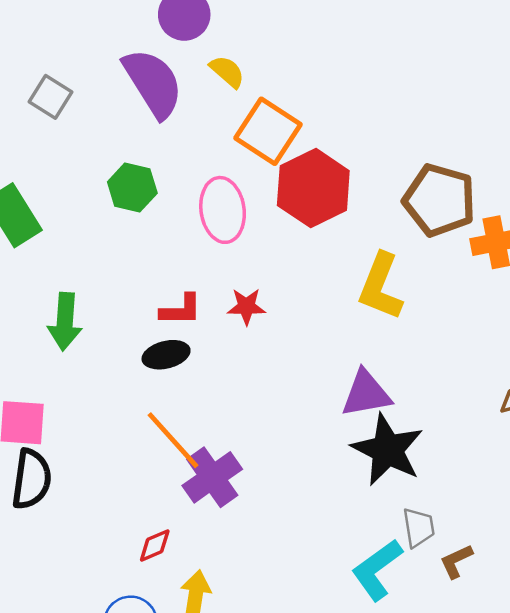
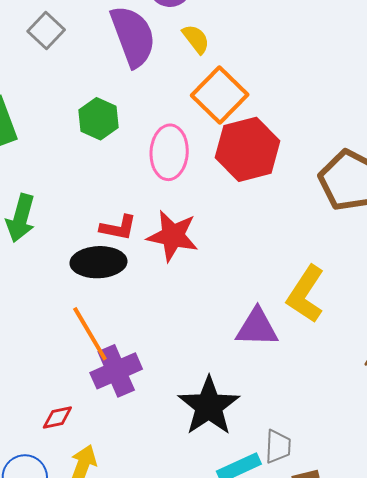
yellow L-shape: (381, 286) -> (306, 294), moved
red star: (246, 307) -> (173, 236), size x1.6
black ellipse: (166, 355) -> (98, 262), size x1.4
black star: (387, 450) -> (209, 406), moved

